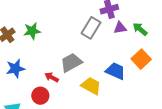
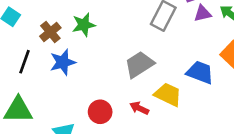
blue star: (15, 69) -> (63, 62), moved
red arrow: (52, 77) -> (139, 108), moved

